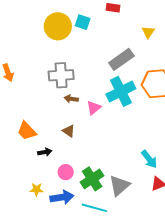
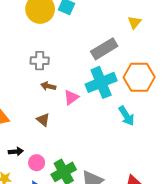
gray cross: (61, 75) -> (40, 61), size x0.7
black arrow: (45, 152) -> (16, 152), moved
cyan arrow: (149, 159) -> (126, 116), moved

